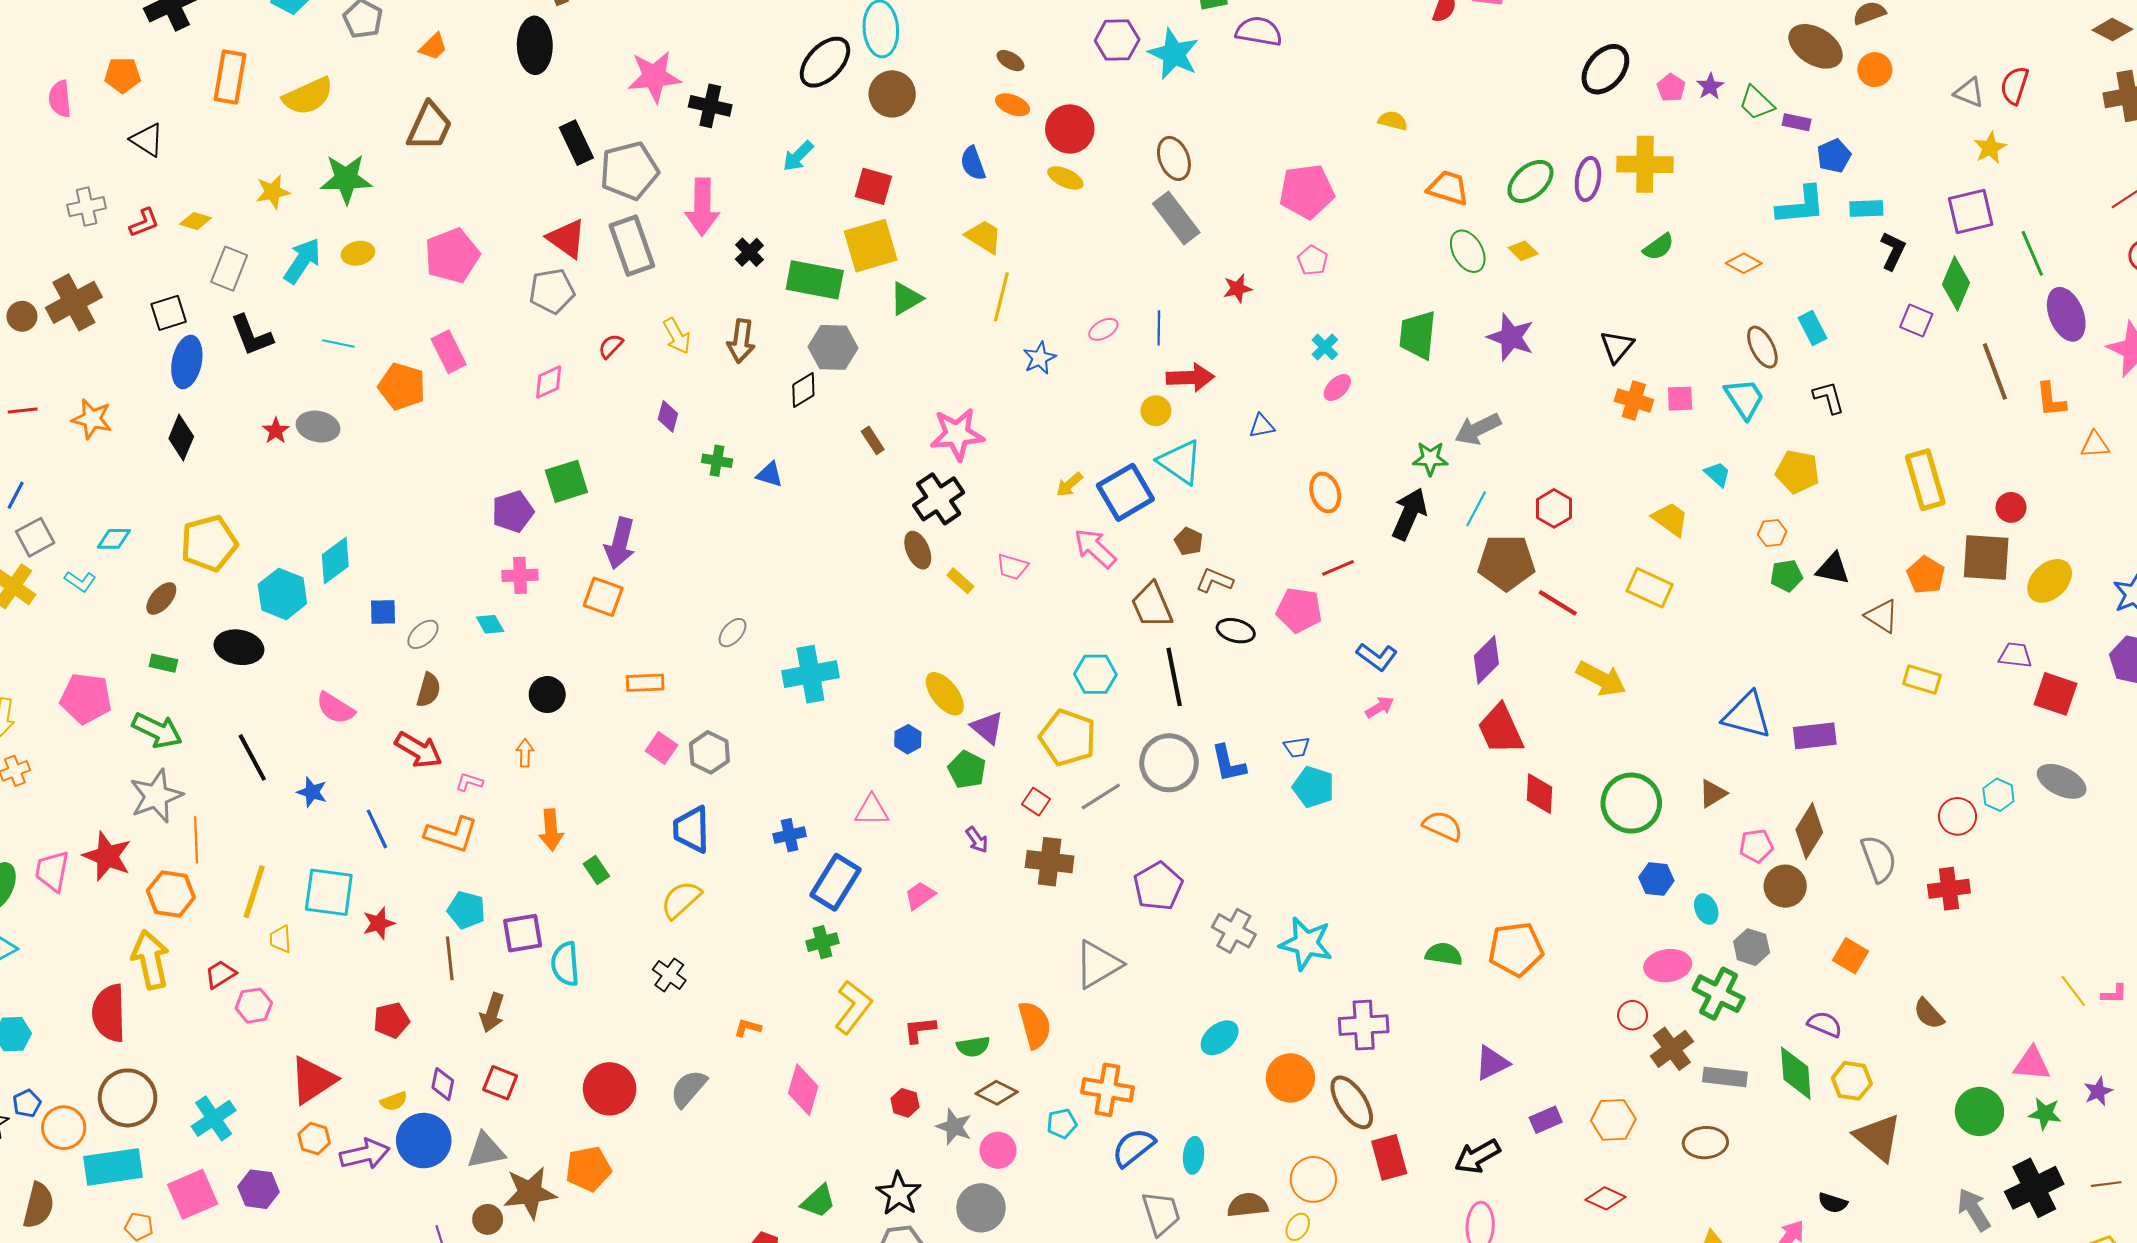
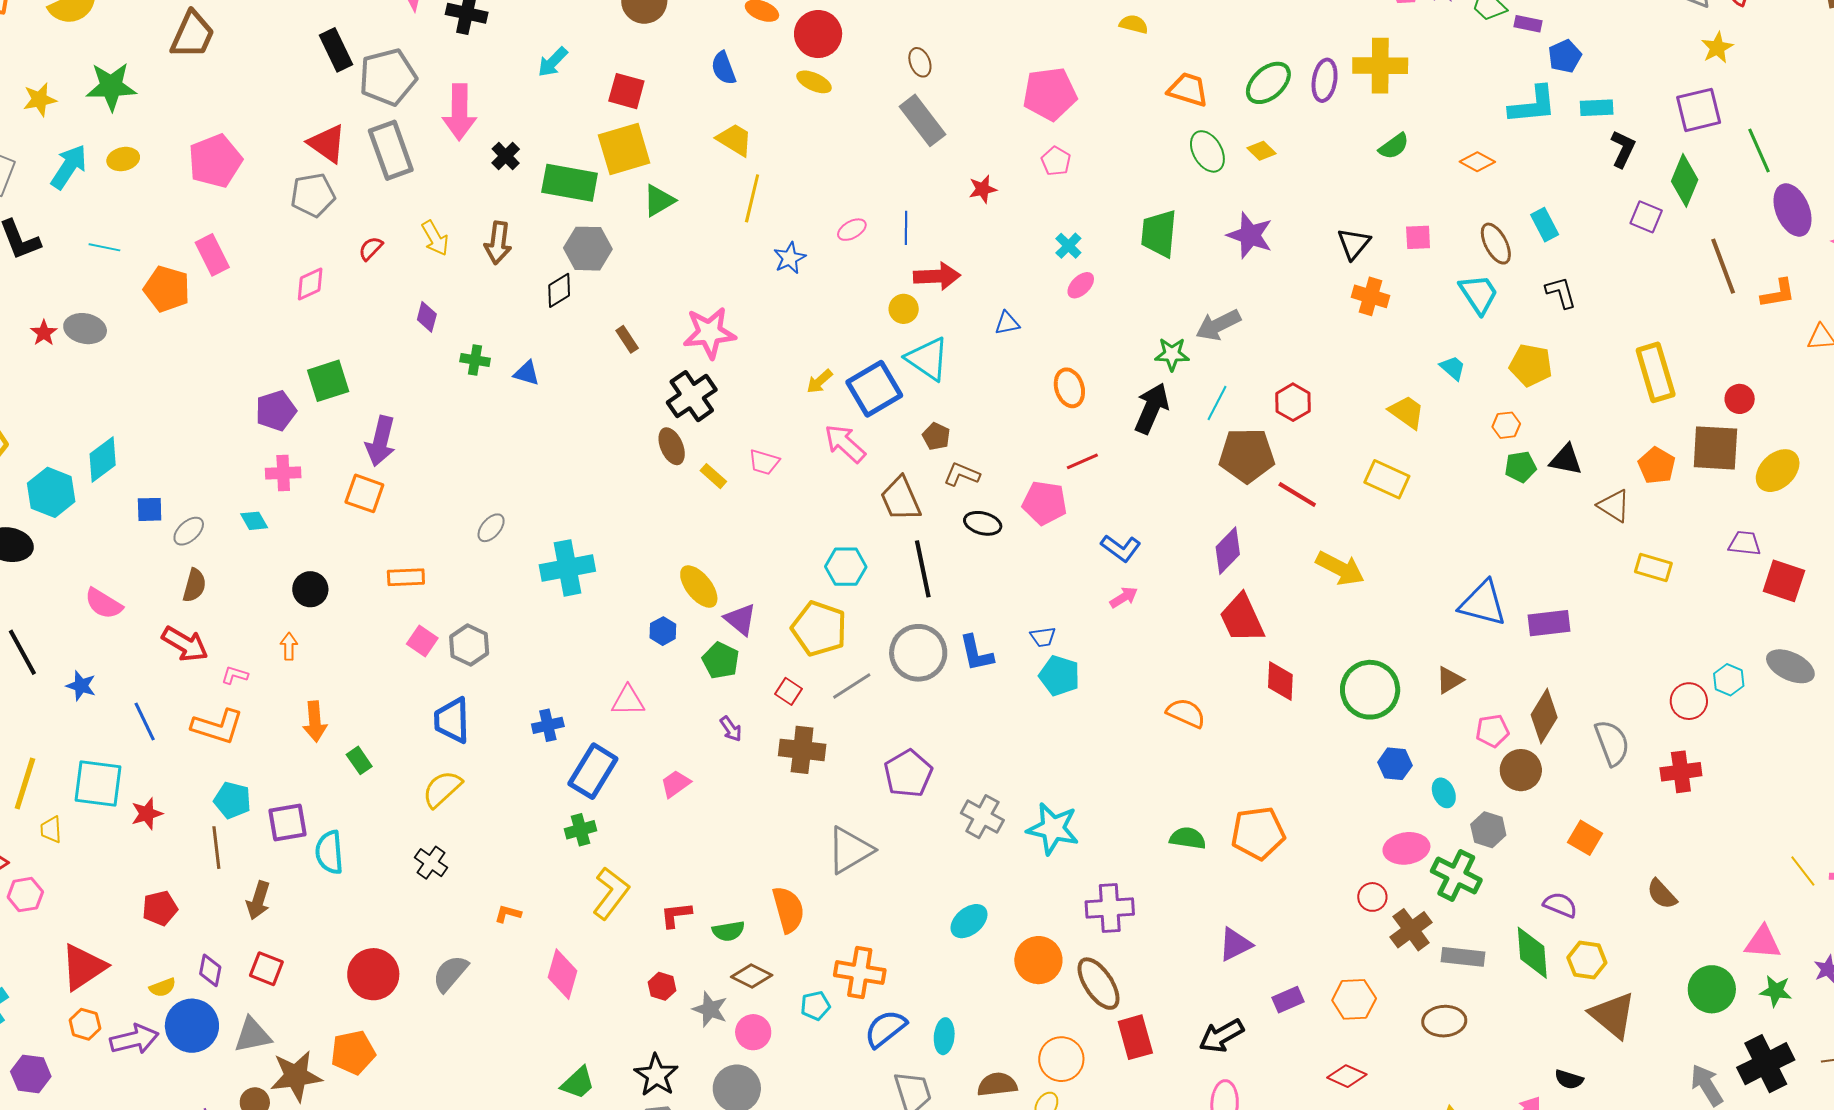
brown ellipse: (1174, 158) -> (920, 62), size x0.7
pink square: (1680, 399) -> (1418, 237), moved
orange L-shape: (2051, 400) -> (1778, 293), turned -93

